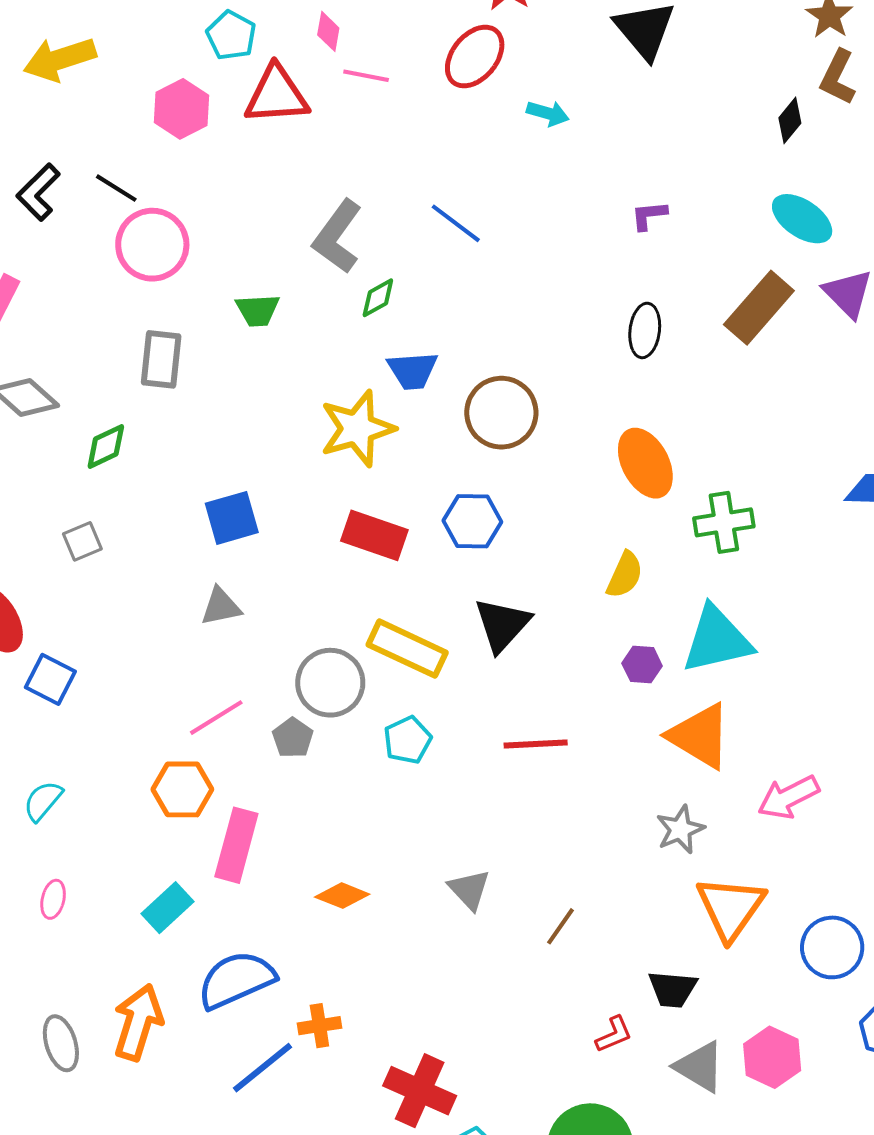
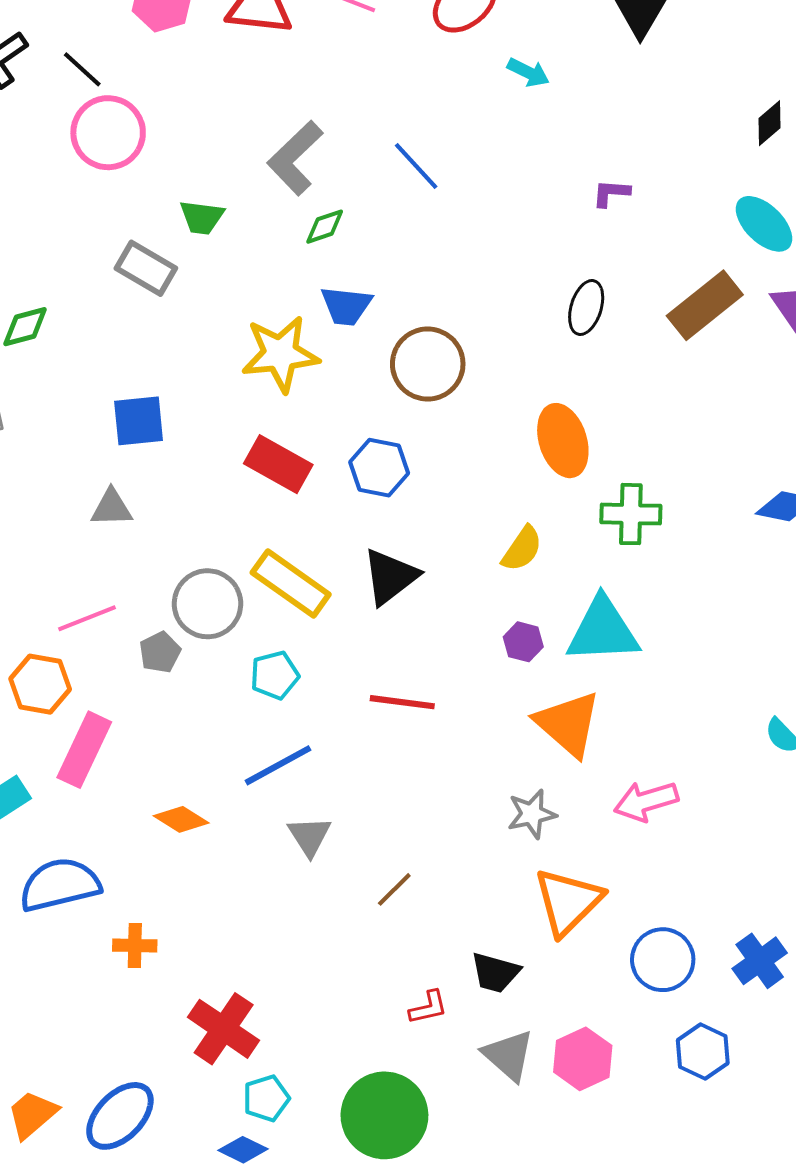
gray rectangle: (161, 359) -> (146, 268), moved, turned -76
blue line: (262, 1068) -> (278, 765), moved

